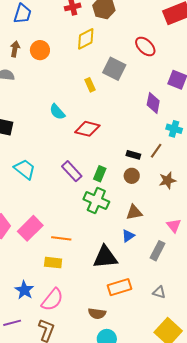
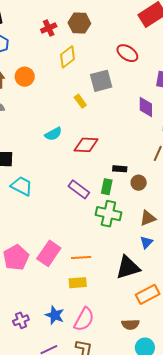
gray square: (114, 69) -> (101, 81), turned -30
cyan semicircle: (57, 112) -> (53, 134), turned -66
black rectangle: (133, 155) -> (120, 169), moved
cyan trapezoid: (25, 169) -> (22, 186), moved

